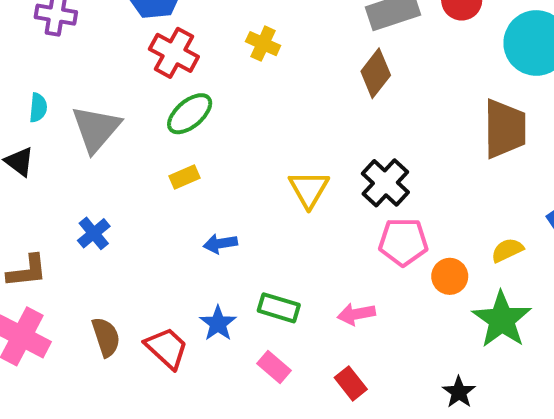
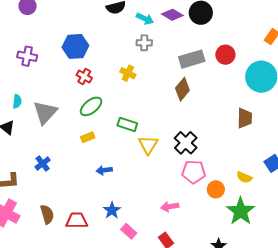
red cross: (174, 53) -> (84, 77), size x0.7
brown trapezoid: (505, 129) -> (245, 118), size x0.7
yellow semicircle: (507, 250) -> (244, 177), turned -133
green rectangle: (279, 308) -> (127, 124), moved
blue star: (218, 323) -> (112, 210), moved
red trapezoid: (167, 348) -> (77, 221), turned -45

